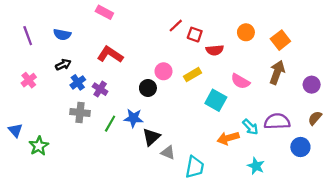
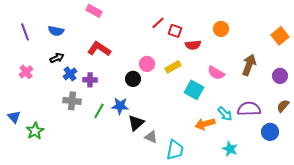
orange square: (280, 40) -> (280, 36), moved
purple cross: (100, 89) -> (90, 80), turned -32

